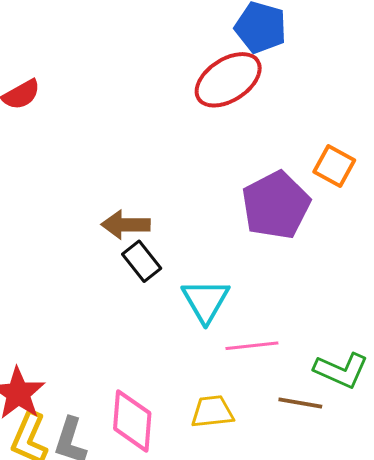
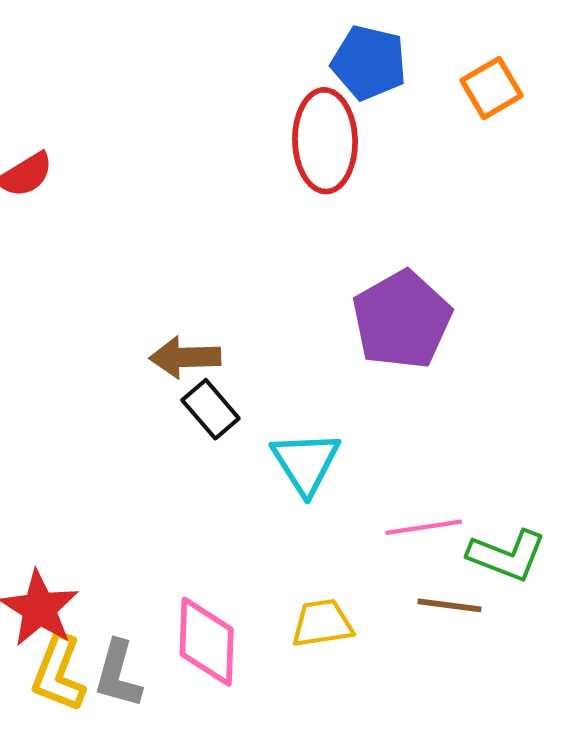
red ellipse: (228, 80) -> (325, 141), turned -56
orange square: (334, 166) -> (492, 88), moved, turned 33
pink line: (252, 346) -> (424, 527), moved

